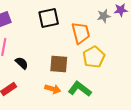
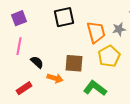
gray star: (104, 16) -> (119, 29), moved
orange arrow: (53, 89) -> (55, 78), moved

